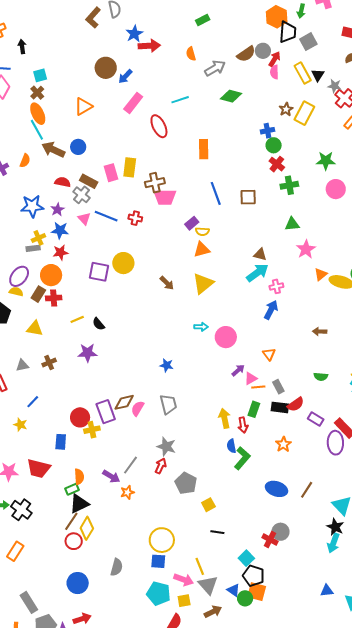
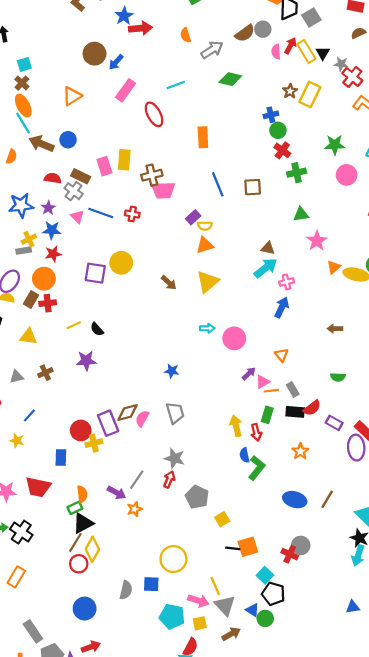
red arrow: (275, 59) -> (291, 46), moved
blue square: (158, 561) -> (151, 584), moved
orange square: (257, 592) -> (248, 547), moved, turned -30

